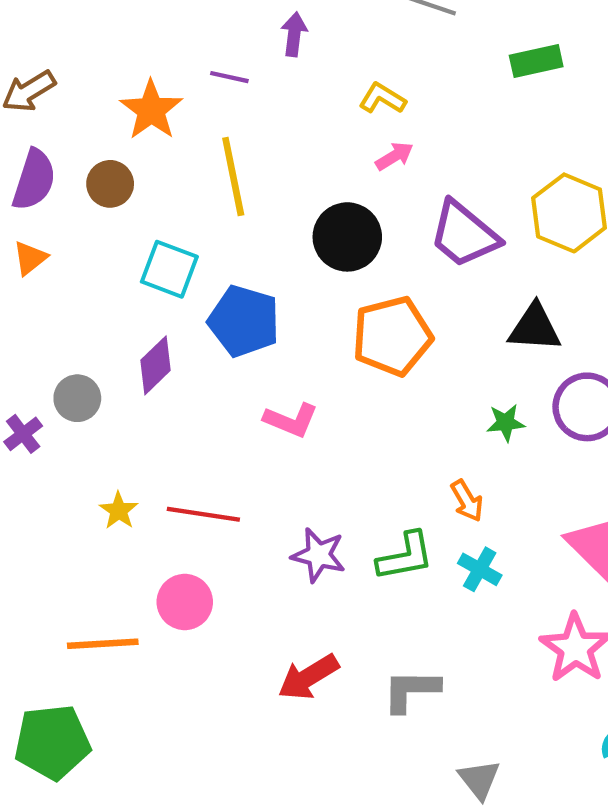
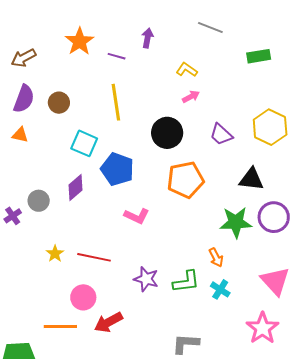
orange star: (151, 110) -> (79, 41), moved
purple trapezoid: (464, 234) -> (221, 134), size x0.7
orange triangle: (30, 258) -> (20, 135), turned 48
green star: (506, 423) -> (236, 222), size x1.8
orange line: (103, 644) -> (60, 327), moved
red arrow: (308, 677) -> (108, 322), moved

